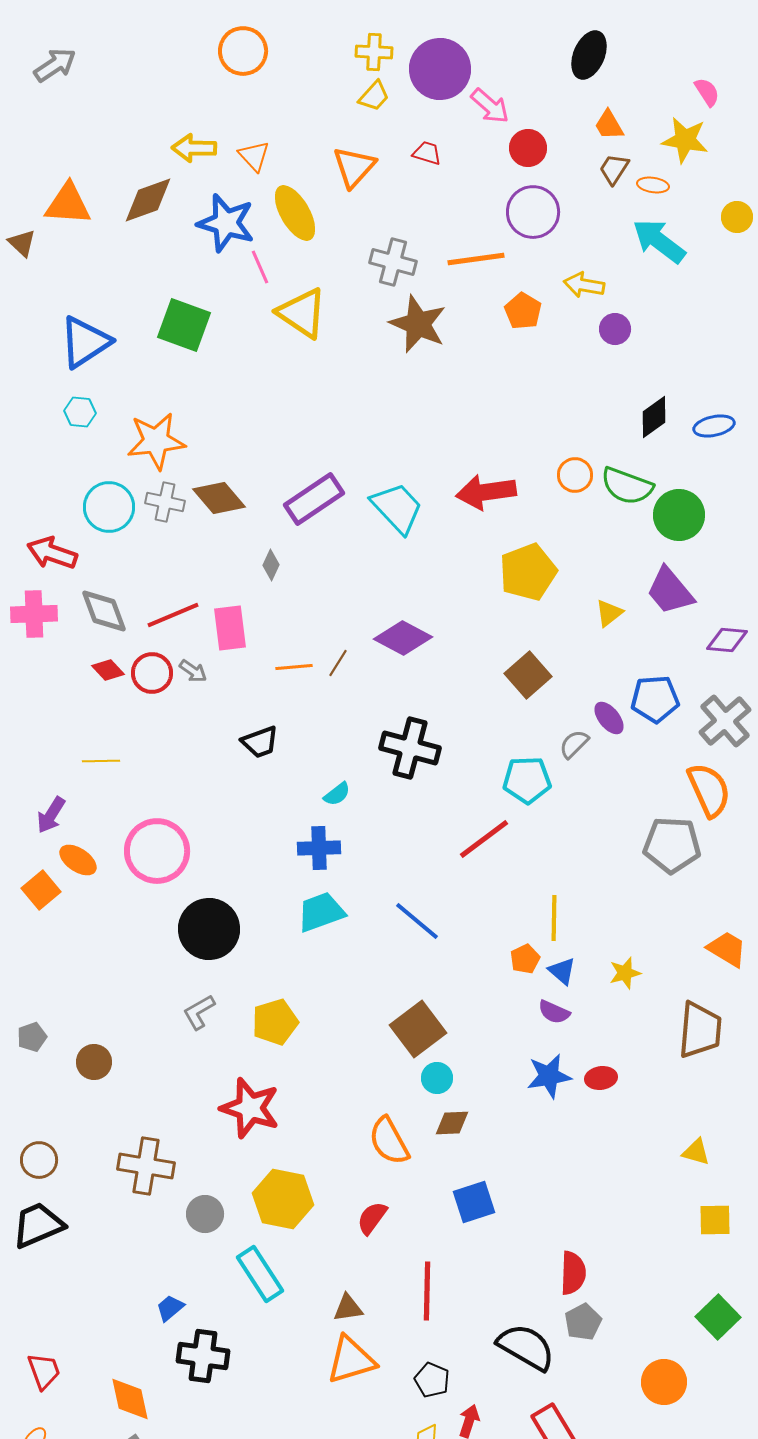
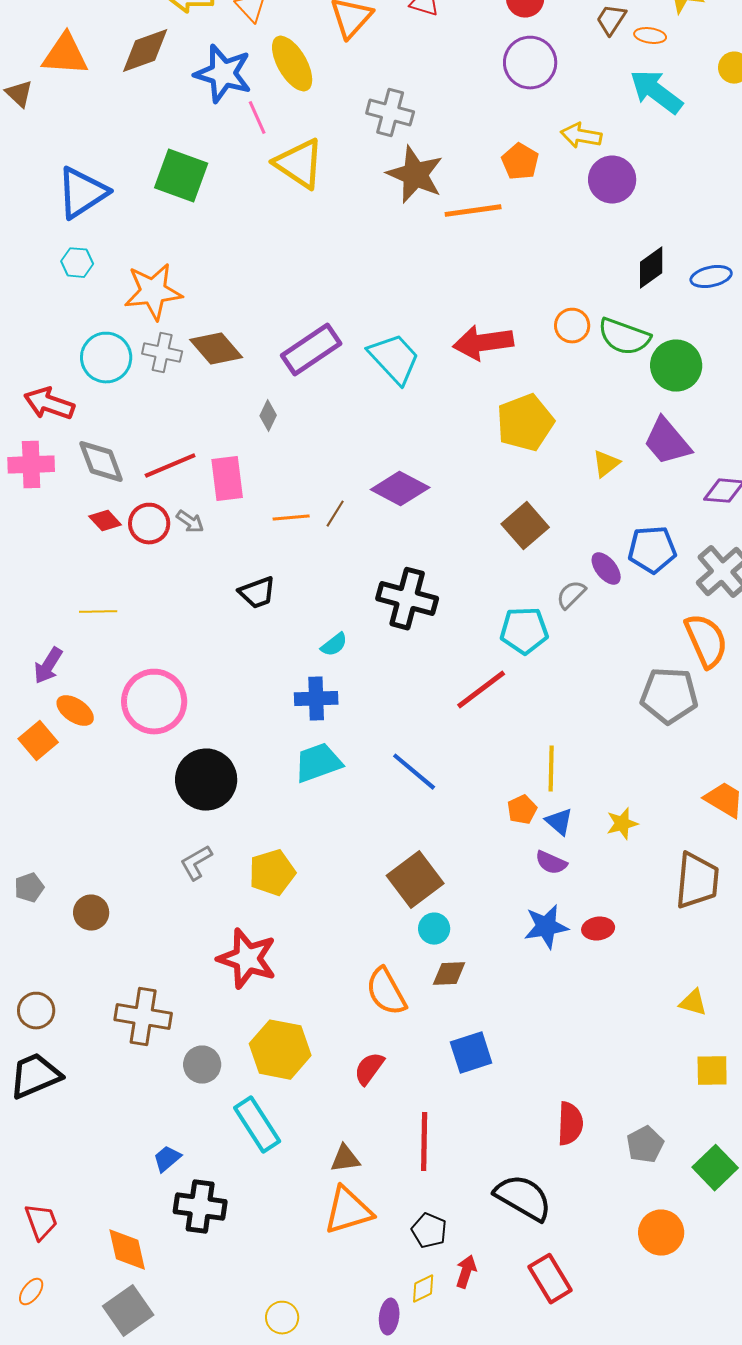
orange line: (476, 259) -> (473, 211), moved
purple circle: (615, 329) -> (612, 180), size x1.5
gray pentagon: (583, 1322) -> (645, 1145), moved

